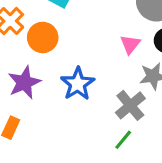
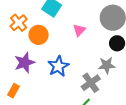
pink triangle: (130, 44) -> (79, 30), moved

